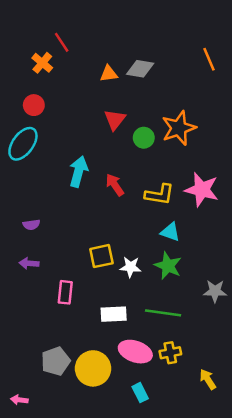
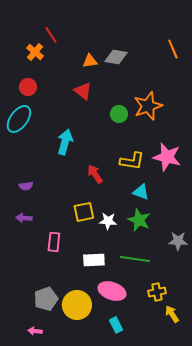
red triangle: (115, 120) -> (83, 91), moved, turned -30
red arrow: (115, 185) -> (95, 174), moved
yellow cross: (170, 353) -> (157, 292), moved
pink arrow: (19, 400) -> (35, 331), moved

